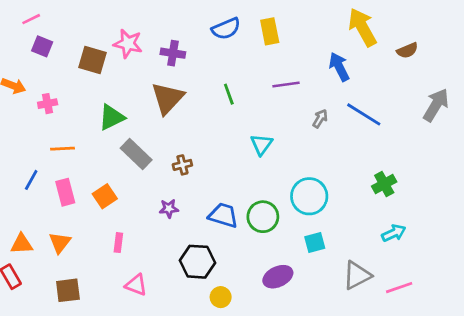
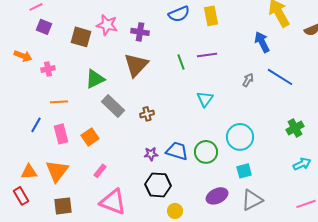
purple line: (286, 84) -> (207, 55), moved
purple star: (169, 209) -> (151, 154), moved
orange triangle: (60, 243) -> (57, 171), size x1.4
pink rectangle: (118, 243) -> (100, 171), turned 32
gray triangle: (357, 275) -> (252, 200), moved
pink triangle: (136, 285) -> (113, 202), size x1.6

